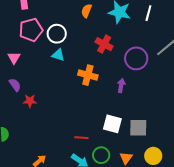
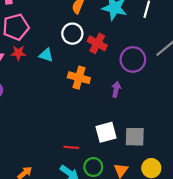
white circle: (57, 34) -> (72, 34), moved
red star: (30, 101) -> (18, 53), moved
white square: (112, 124) -> (106, 132), turned -30

